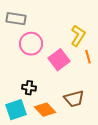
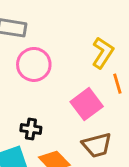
pink square: (59, 60) -> (87, 104), moved

